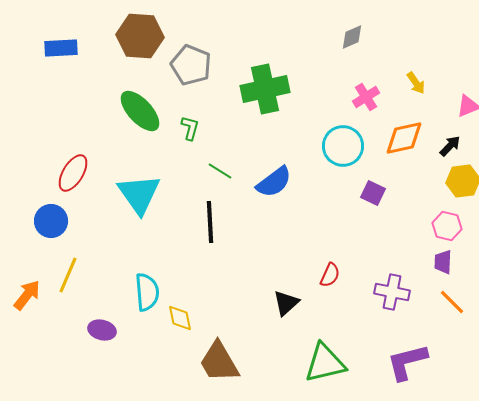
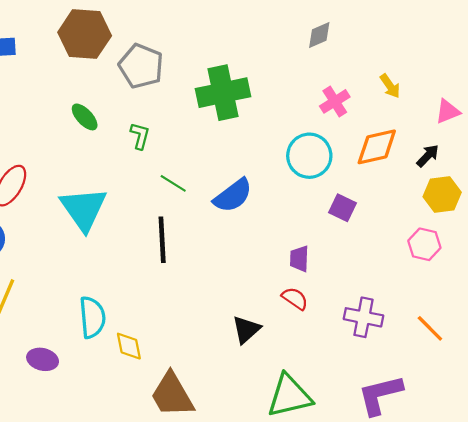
green ellipse: (140, 111) -> (85, 117), size x0.6
purple trapezoid: (443, 262) -> (299, 259), moved
red semicircle: (330, 275) -> (295, 298), turned -80

